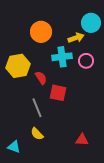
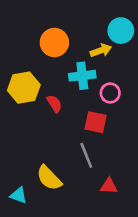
pink circle: (86, 61) -> (110, 93), moved
red square: (58, 93) -> (96, 122), moved
gray line: (37, 108) -> (86, 155), moved
yellow semicircle: (37, 134) -> (49, 178), size x1.5

